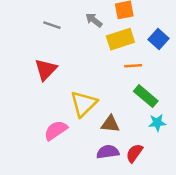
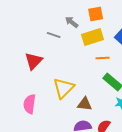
gray line: (52, 25) -> (54, 35), moved
pink semicircle: (56, 130) -> (30, 104), moved, turned -48

